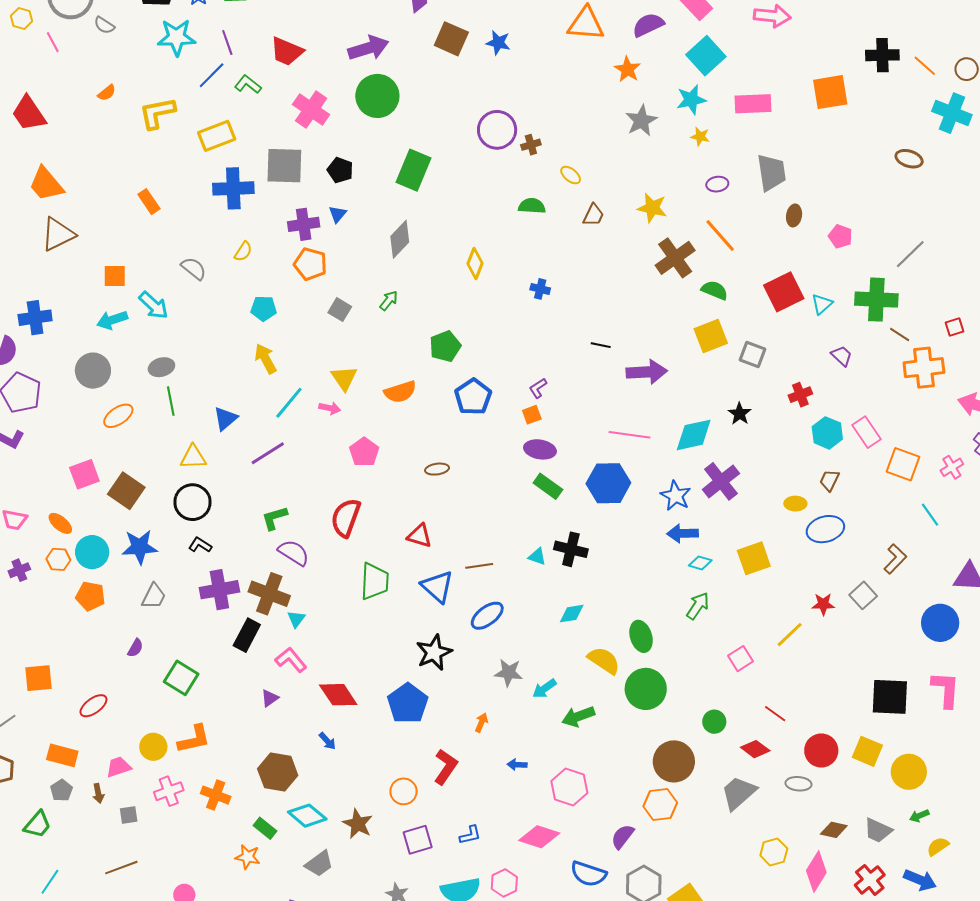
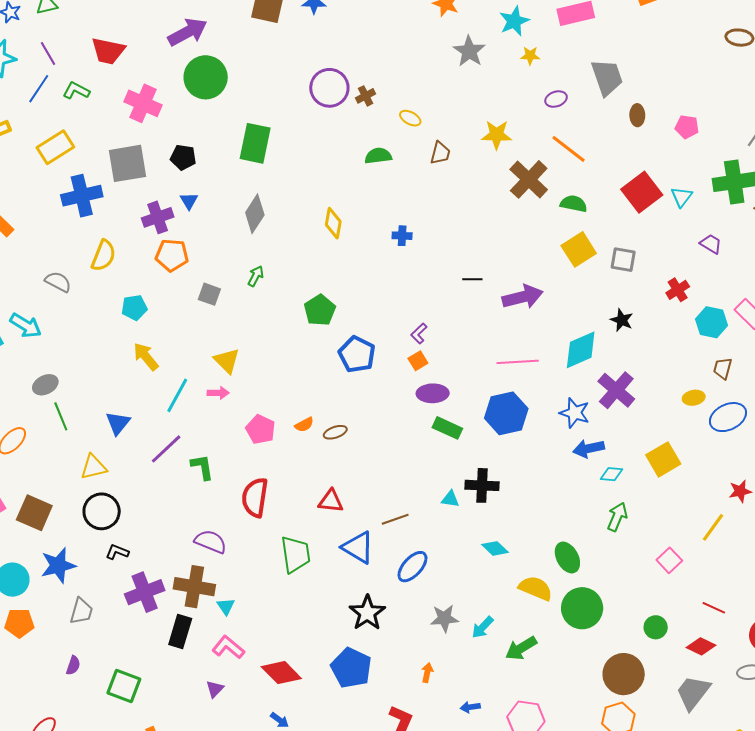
yellow semicircle: (243, 251) -> (103, 256), size x1.5
orange semicircle: (400, 392) -> (304, 425), moved, size x0.6
green L-shape: (274, 518) -> (202, 467), moved, turned 108
cyan diamond: (572, 614) -> (495, 548), turned 64

